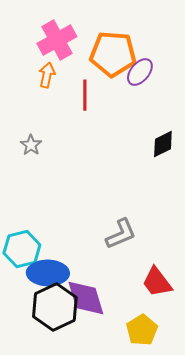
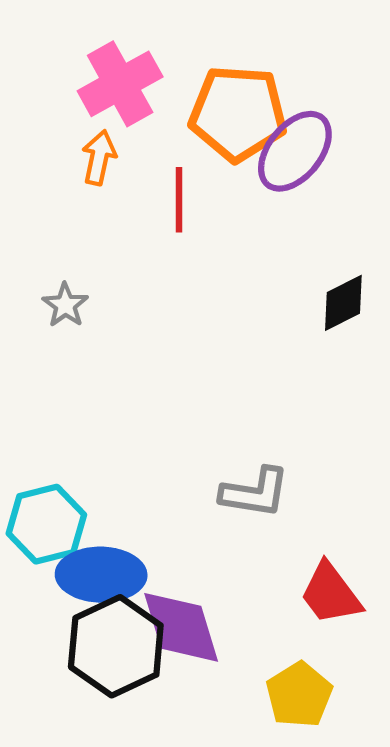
purple ellipse: (140, 72) -> (295, 151), size x1.4
gray L-shape: (121, 234) -> (255, 493), turned 32

